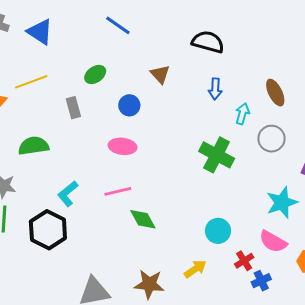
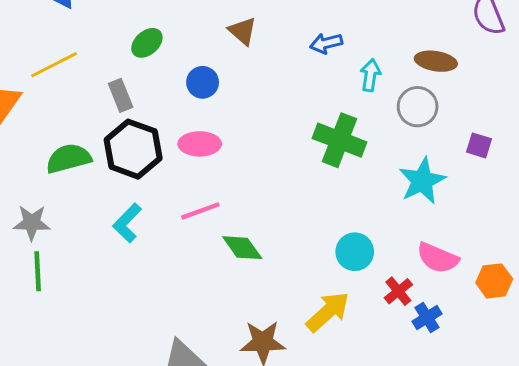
blue arrow: (215, 89) -> (326, 43), turned 80
brown ellipse: (275, 93) -> (436, 61), moved, turned -48
cyan star: (282, 203) -> (422, 181), moved
black hexagon: (48, 230) -> (133, 149), moved
yellow arrow: (195, 269) -> (328, 312), size x1.4

